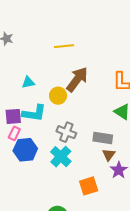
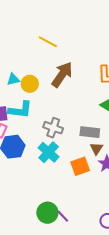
yellow line: (64, 46) -> (48, 42), turned 36
yellow circle: (58, 96) -> (30, 84), moved
orange square: (89, 186) -> (80, 166), moved

